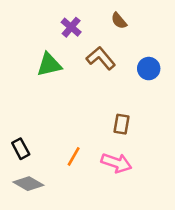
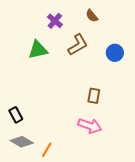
brown L-shape: (101, 58) -> (78, 45), turned 100
orange line: (74, 156) -> (47, 150), moved

